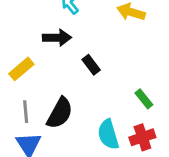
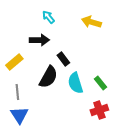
black semicircle: (60, 113) -> (48, 77), moved
cyan semicircle: (108, 134) -> (75, 83), moved

